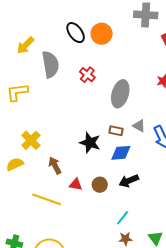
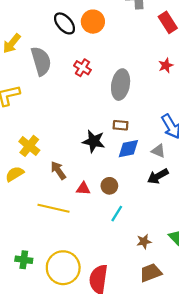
gray triangle: (139, 126) -> (158, 151), moved
black arrow: (129, 181) -> (158, 176), moved
cyan line: (123, 218) -> (117, 214), moved

